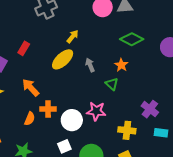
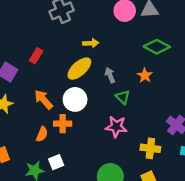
yellow arrow: (73, 37) -> (91, 43), turned 48
green triangle: (112, 84) -> (123, 97), moved
white circle: (72, 120) -> (75, 99), moved
white square: (64, 146) -> (56, 162), moved

